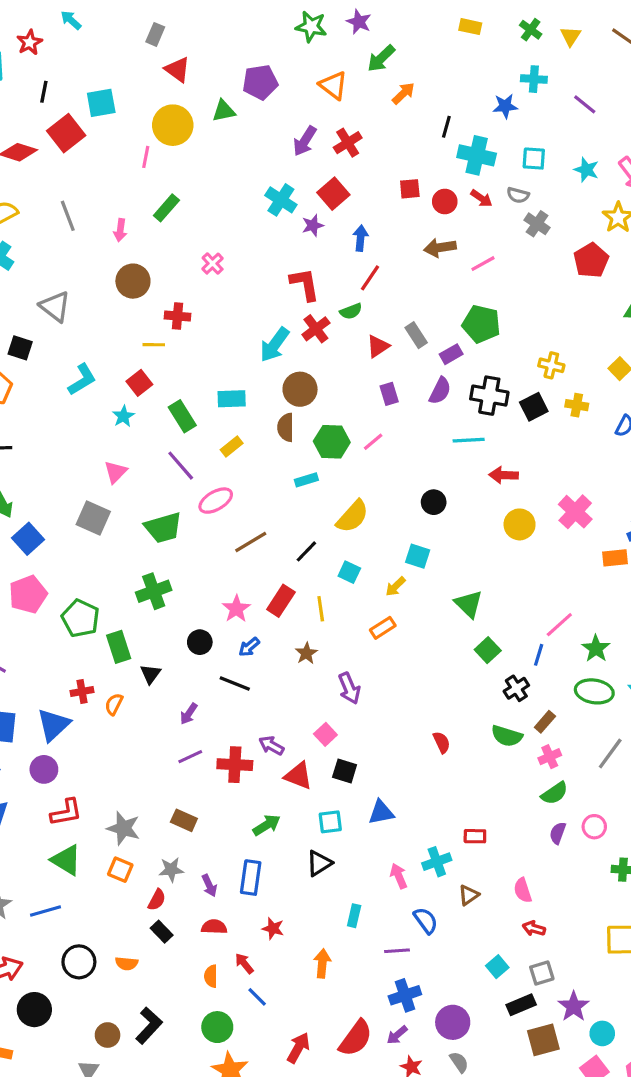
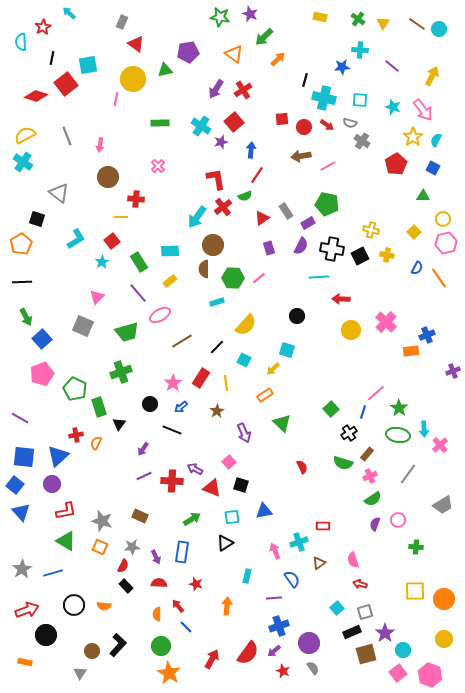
green rectangle: (166, 208) -> (160, 123), moved, turned 48
green triangle: (469, 604) -> (282, 423), moved

